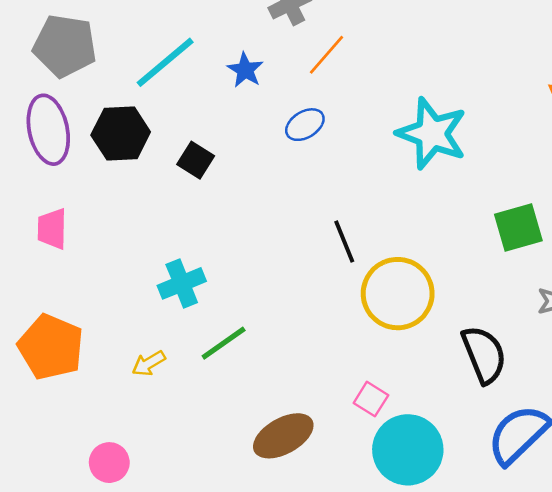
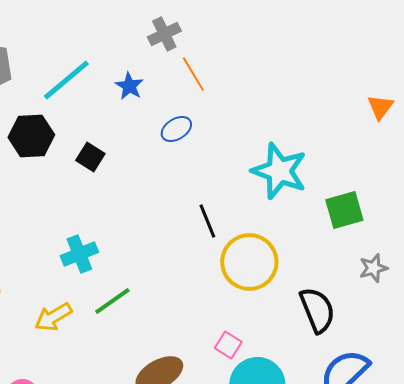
orange line: (326, 55) -> (193, 74), turned -72
cyan star: (432, 133) -> (279, 171), moved
yellow arrow: (149, 363) -> (53, 317), size x1.4

